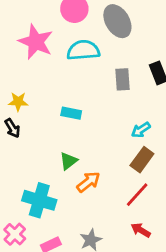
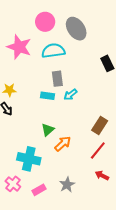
gray rectangle: (123, 79) -> (57, 79), moved
cyan arrow: (141, 130) -> (70, 95), moved

